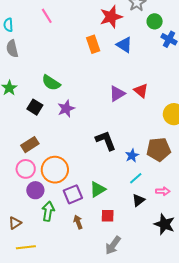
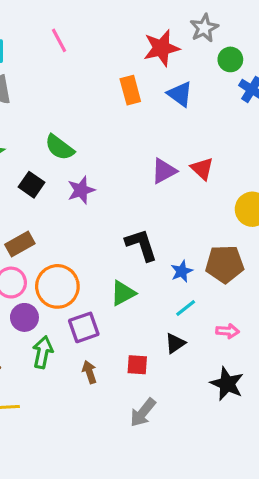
green triangle: (98, 189) -> (123, 293), moved
black triangle: (138, 200) -> (175, 343), moved

